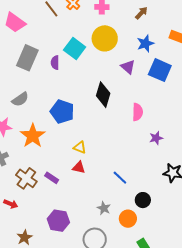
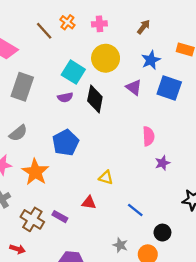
purple semicircle: (55, 63) -> (65, 97), moved, turned -96
black diamond: (103, 95) -> (95, 99), moved
blue pentagon: (62, 112) -> (66, 143), turned 30
purple star: (156, 138) -> (162, 163), moved
yellow triangle: (80, 147) -> (106, 178), moved

